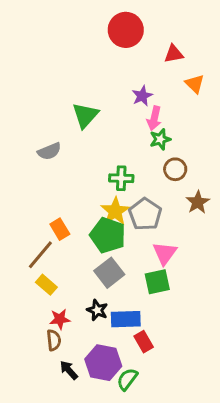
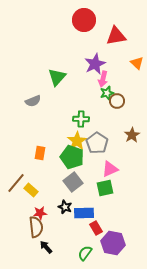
red triangle: (174, 54) -> (116, 36), size x1.5
orange triangle: (195, 84) -> (137, 63), moved
purple star: (142, 96) -> (95, 64), size x1.5
brown circle: (175, 169) -> (117, 101), moved
orange rectangle: (60, 229) -> (40, 153), turned 40
pink triangle: (165, 253) -> (110, 169), turned 30
brown line: (40, 255) -> (16, 183), moved
brown semicircle: (54, 340) -> (36, 227), size x1.5
purple hexagon: (103, 363) -> (113, 243), moved

